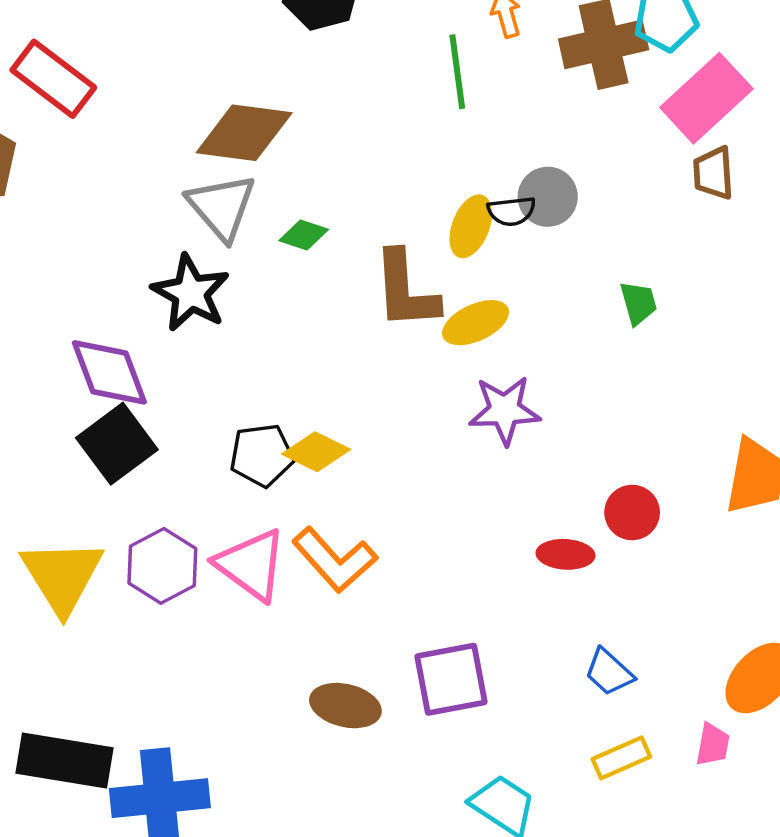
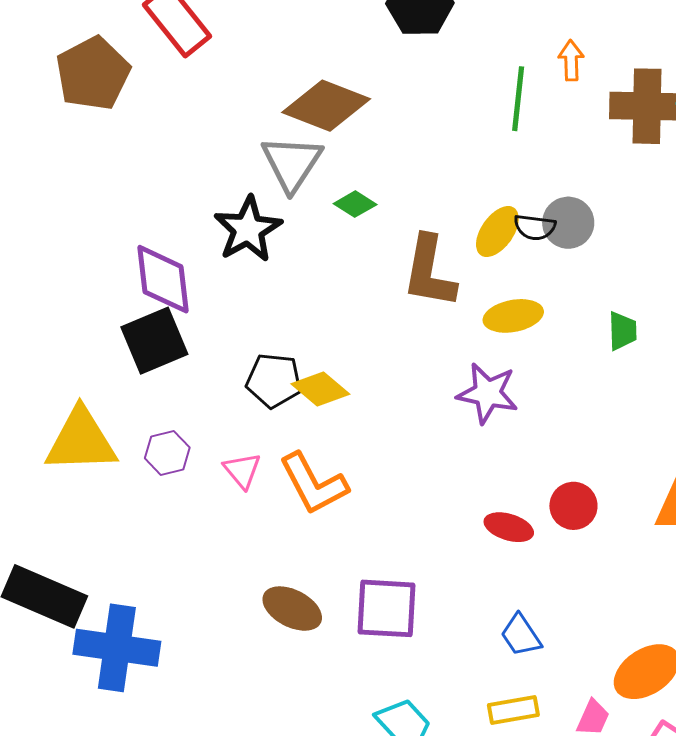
yellow ellipse: (476, 323) -> (513, 316), moved
pink triangle: (251, 565) -> (242, 470), size x0.6
purple hexagon: (162, 566) -> (167, 453), size x0.7
yellow triangle: (62, 576) -> (81, 441), turned 46

